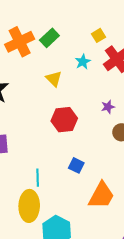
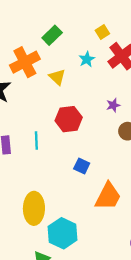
orange cross: (20, 42) -> (25, 62), moved
cyan line: (38, 178) -> (36, 140), moved

